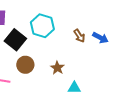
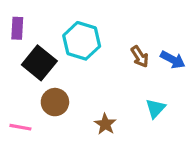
brown star: (57, 68) -> (105, 124), moved
cyan triangle: (74, 88) -> (155, 108), moved, turned -48

